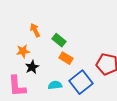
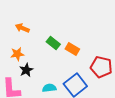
orange arrow: (35, 30) -> (22, 28), moved, turned -40
orange rectangle: (66, 58) -> (72, 49), moved

